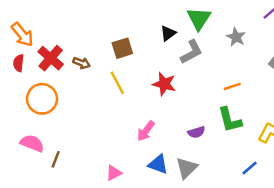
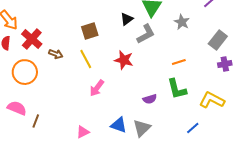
brown arrow: (82, 63) -> (56, 54), moved
pink arrow: (146, 131) -> (97, 88), moved

